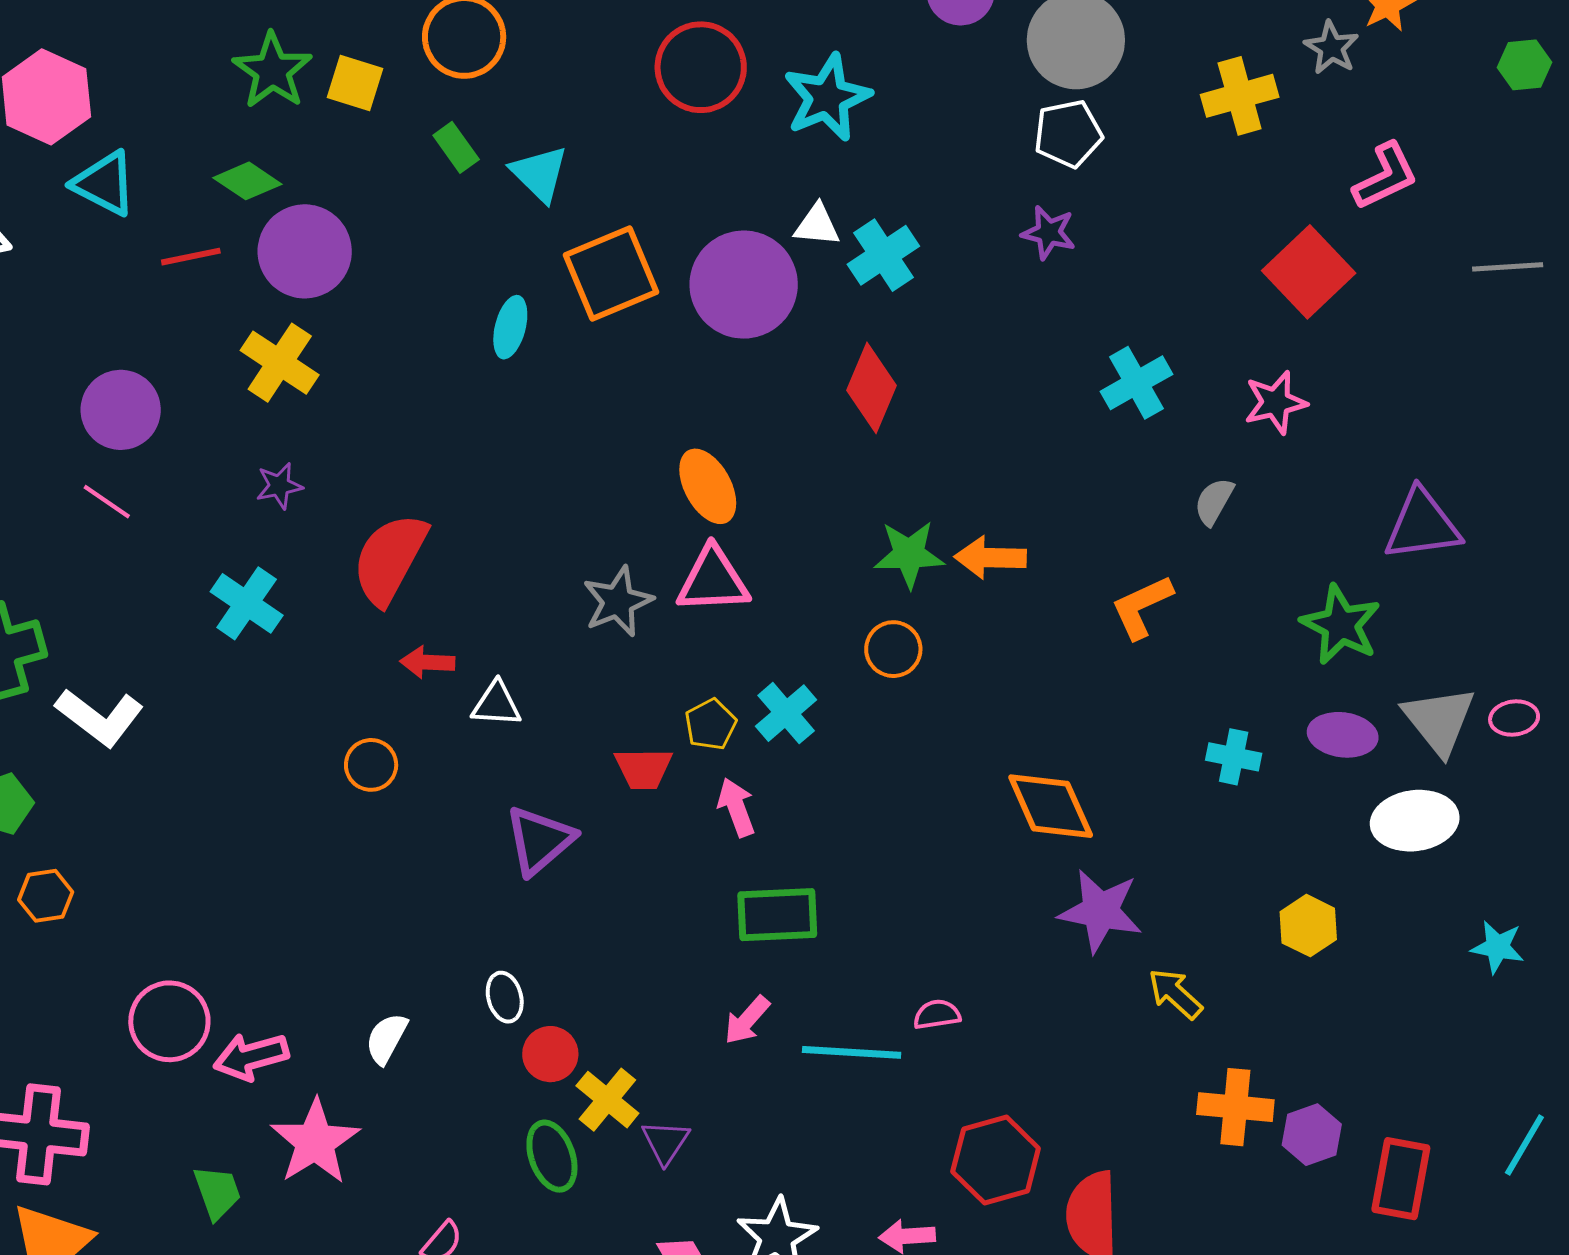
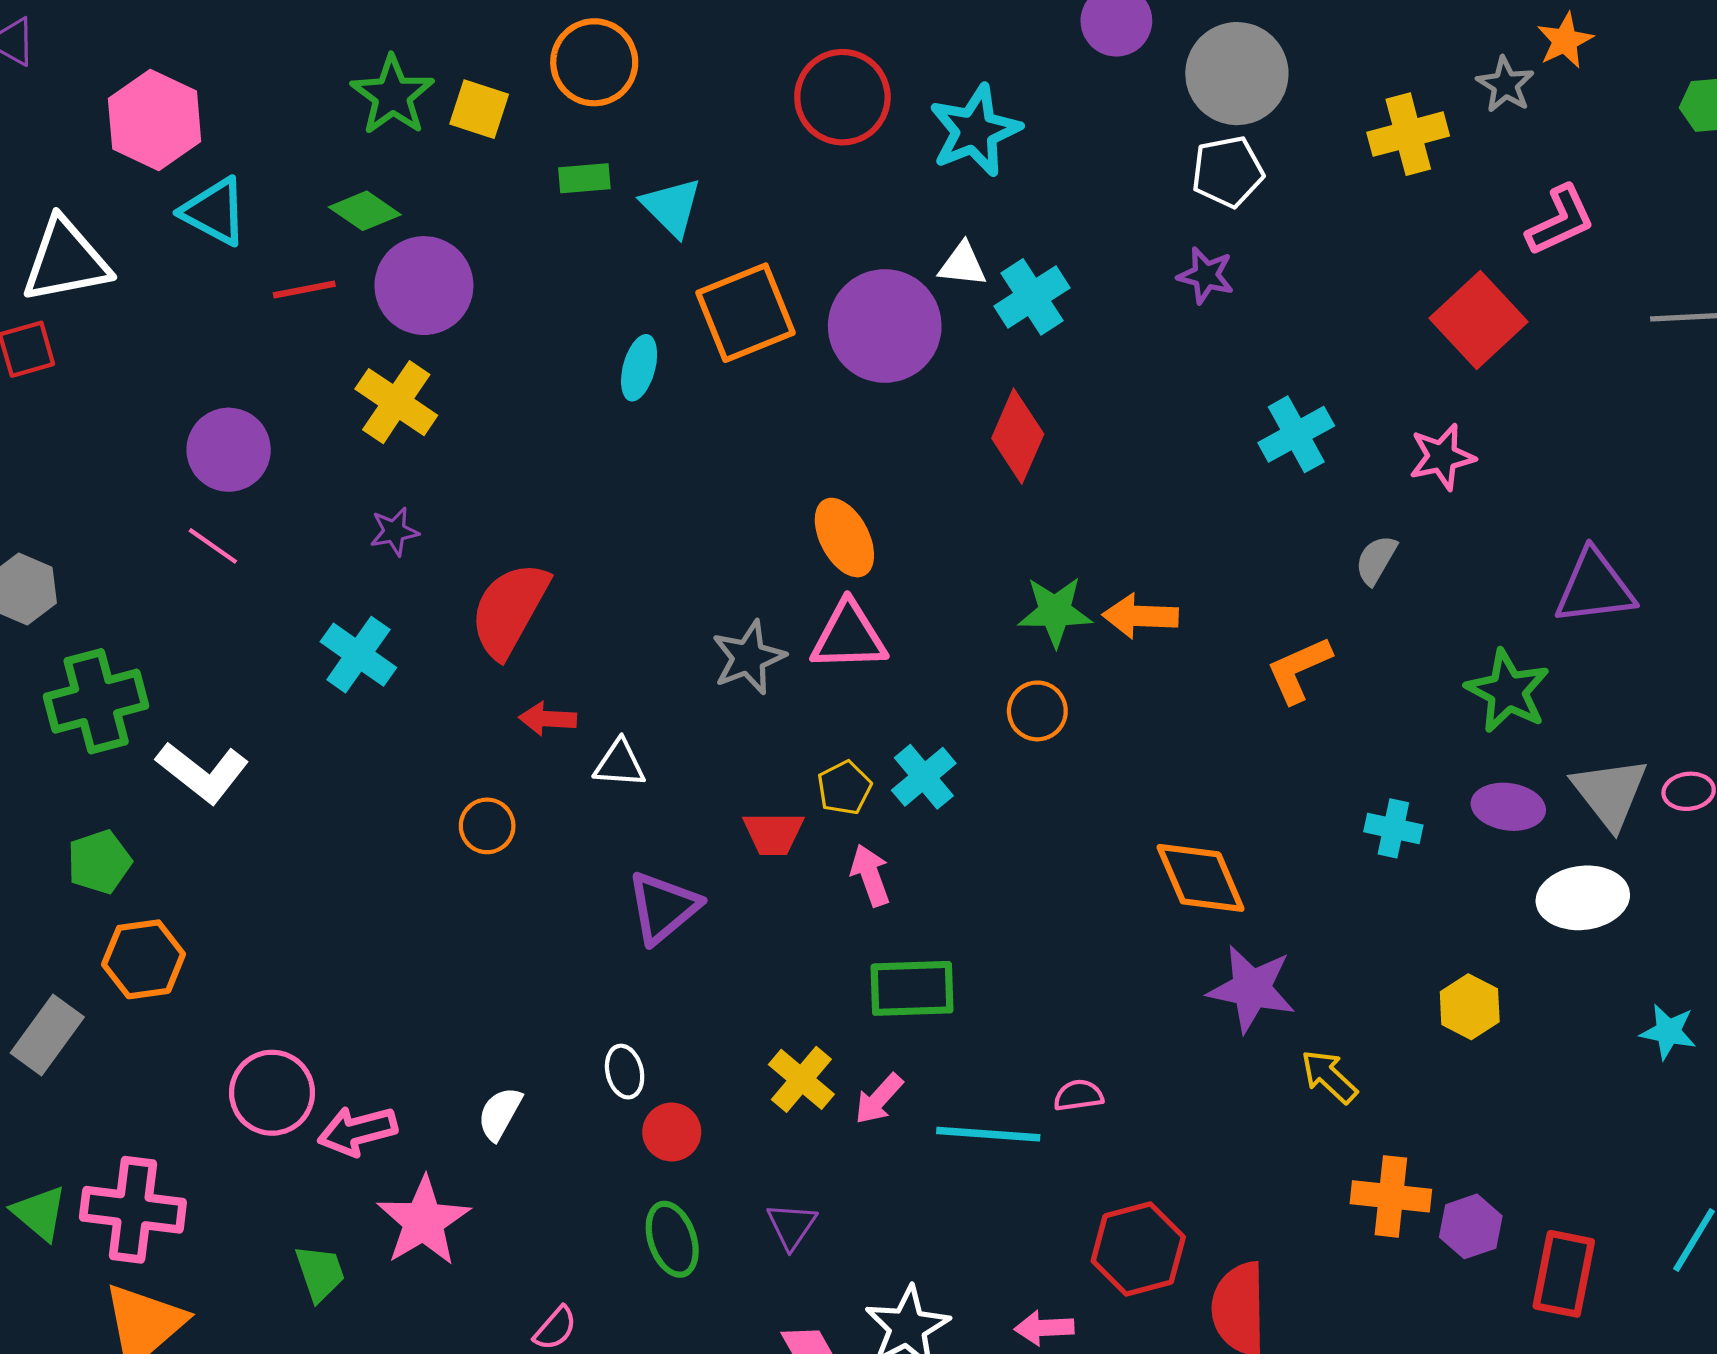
green rectangle: (456, 147) -> (584, 178), turned -60
orange hexagon: (46, 896) -> (144, 959), size x1.4
yellow cross: (607, 1100) -> (801, 1079), moved

